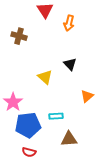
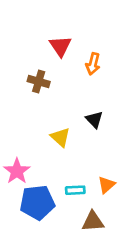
brown cross: (19, 36) -> (39, 82), moved
orange triangle: (87, 96) -> (107, 185), moved

